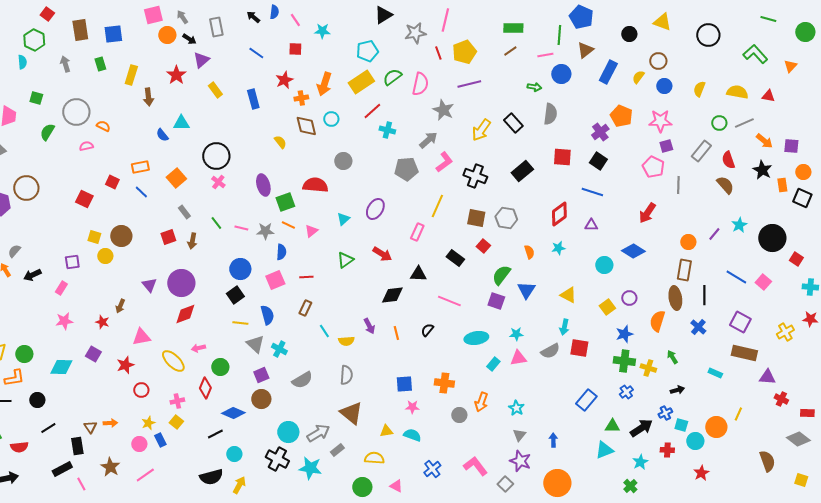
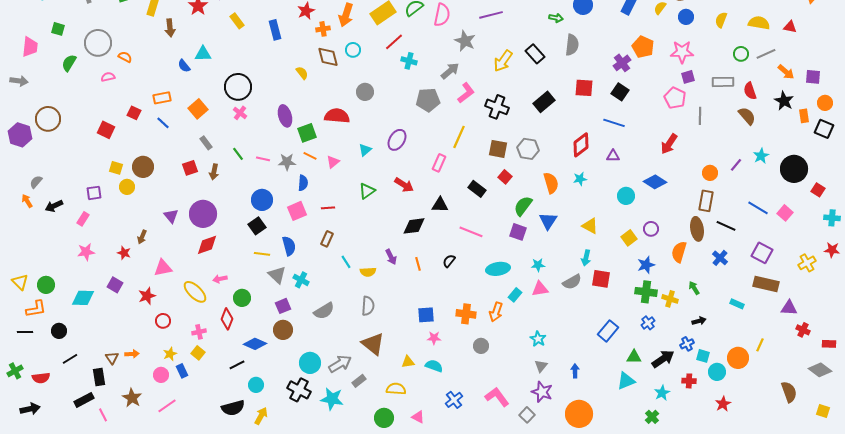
gray rectangle: (701, 151) -> (723, 82), turned 50
orange semicircle: (529, 252) -> (551, 183), size x1.5
black line: (704, 295) -> (726, 226), turned -66
orange arrow: (481, 402) -> (496, 312), moved

